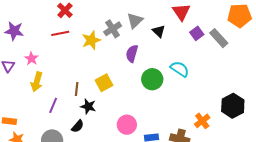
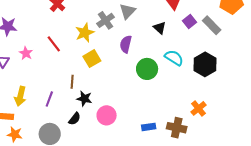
black triangle: (159, 31) -> (160, 28), moved
red line: (60, 33) -> (54, 44), moved, turned 66
yellow arrow: (37, 82) -> (20, 96), moved
yellow square: (104, 83) -> (92, 59), moved
black hexagon: (233, 106) -> (205, 64), moved
pink circle: (127, 125) -> (107, 115), moved

